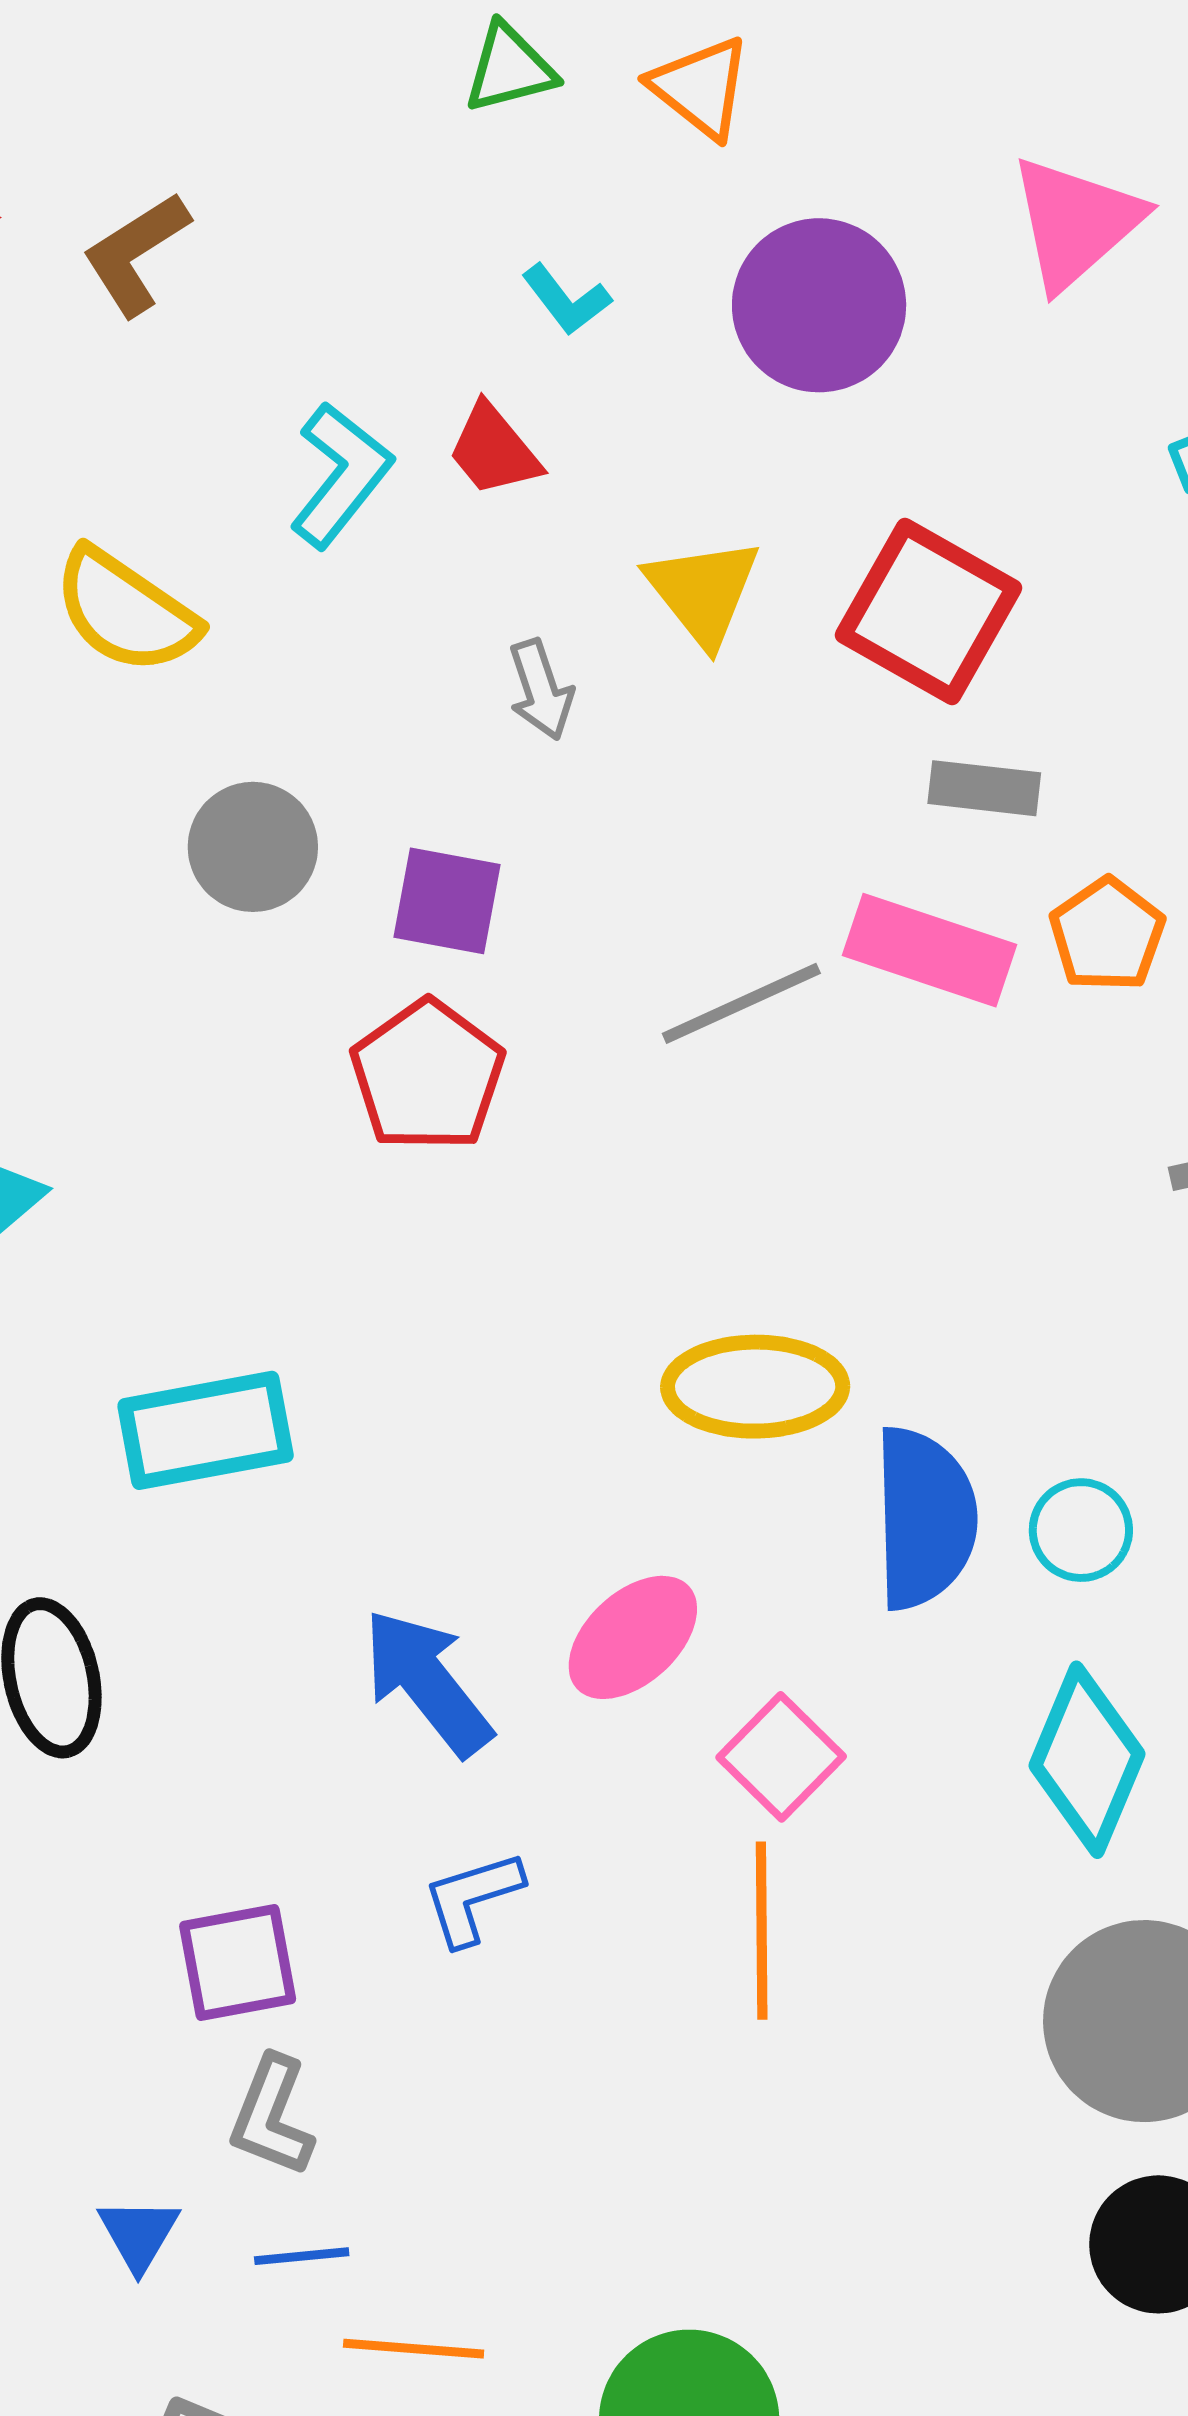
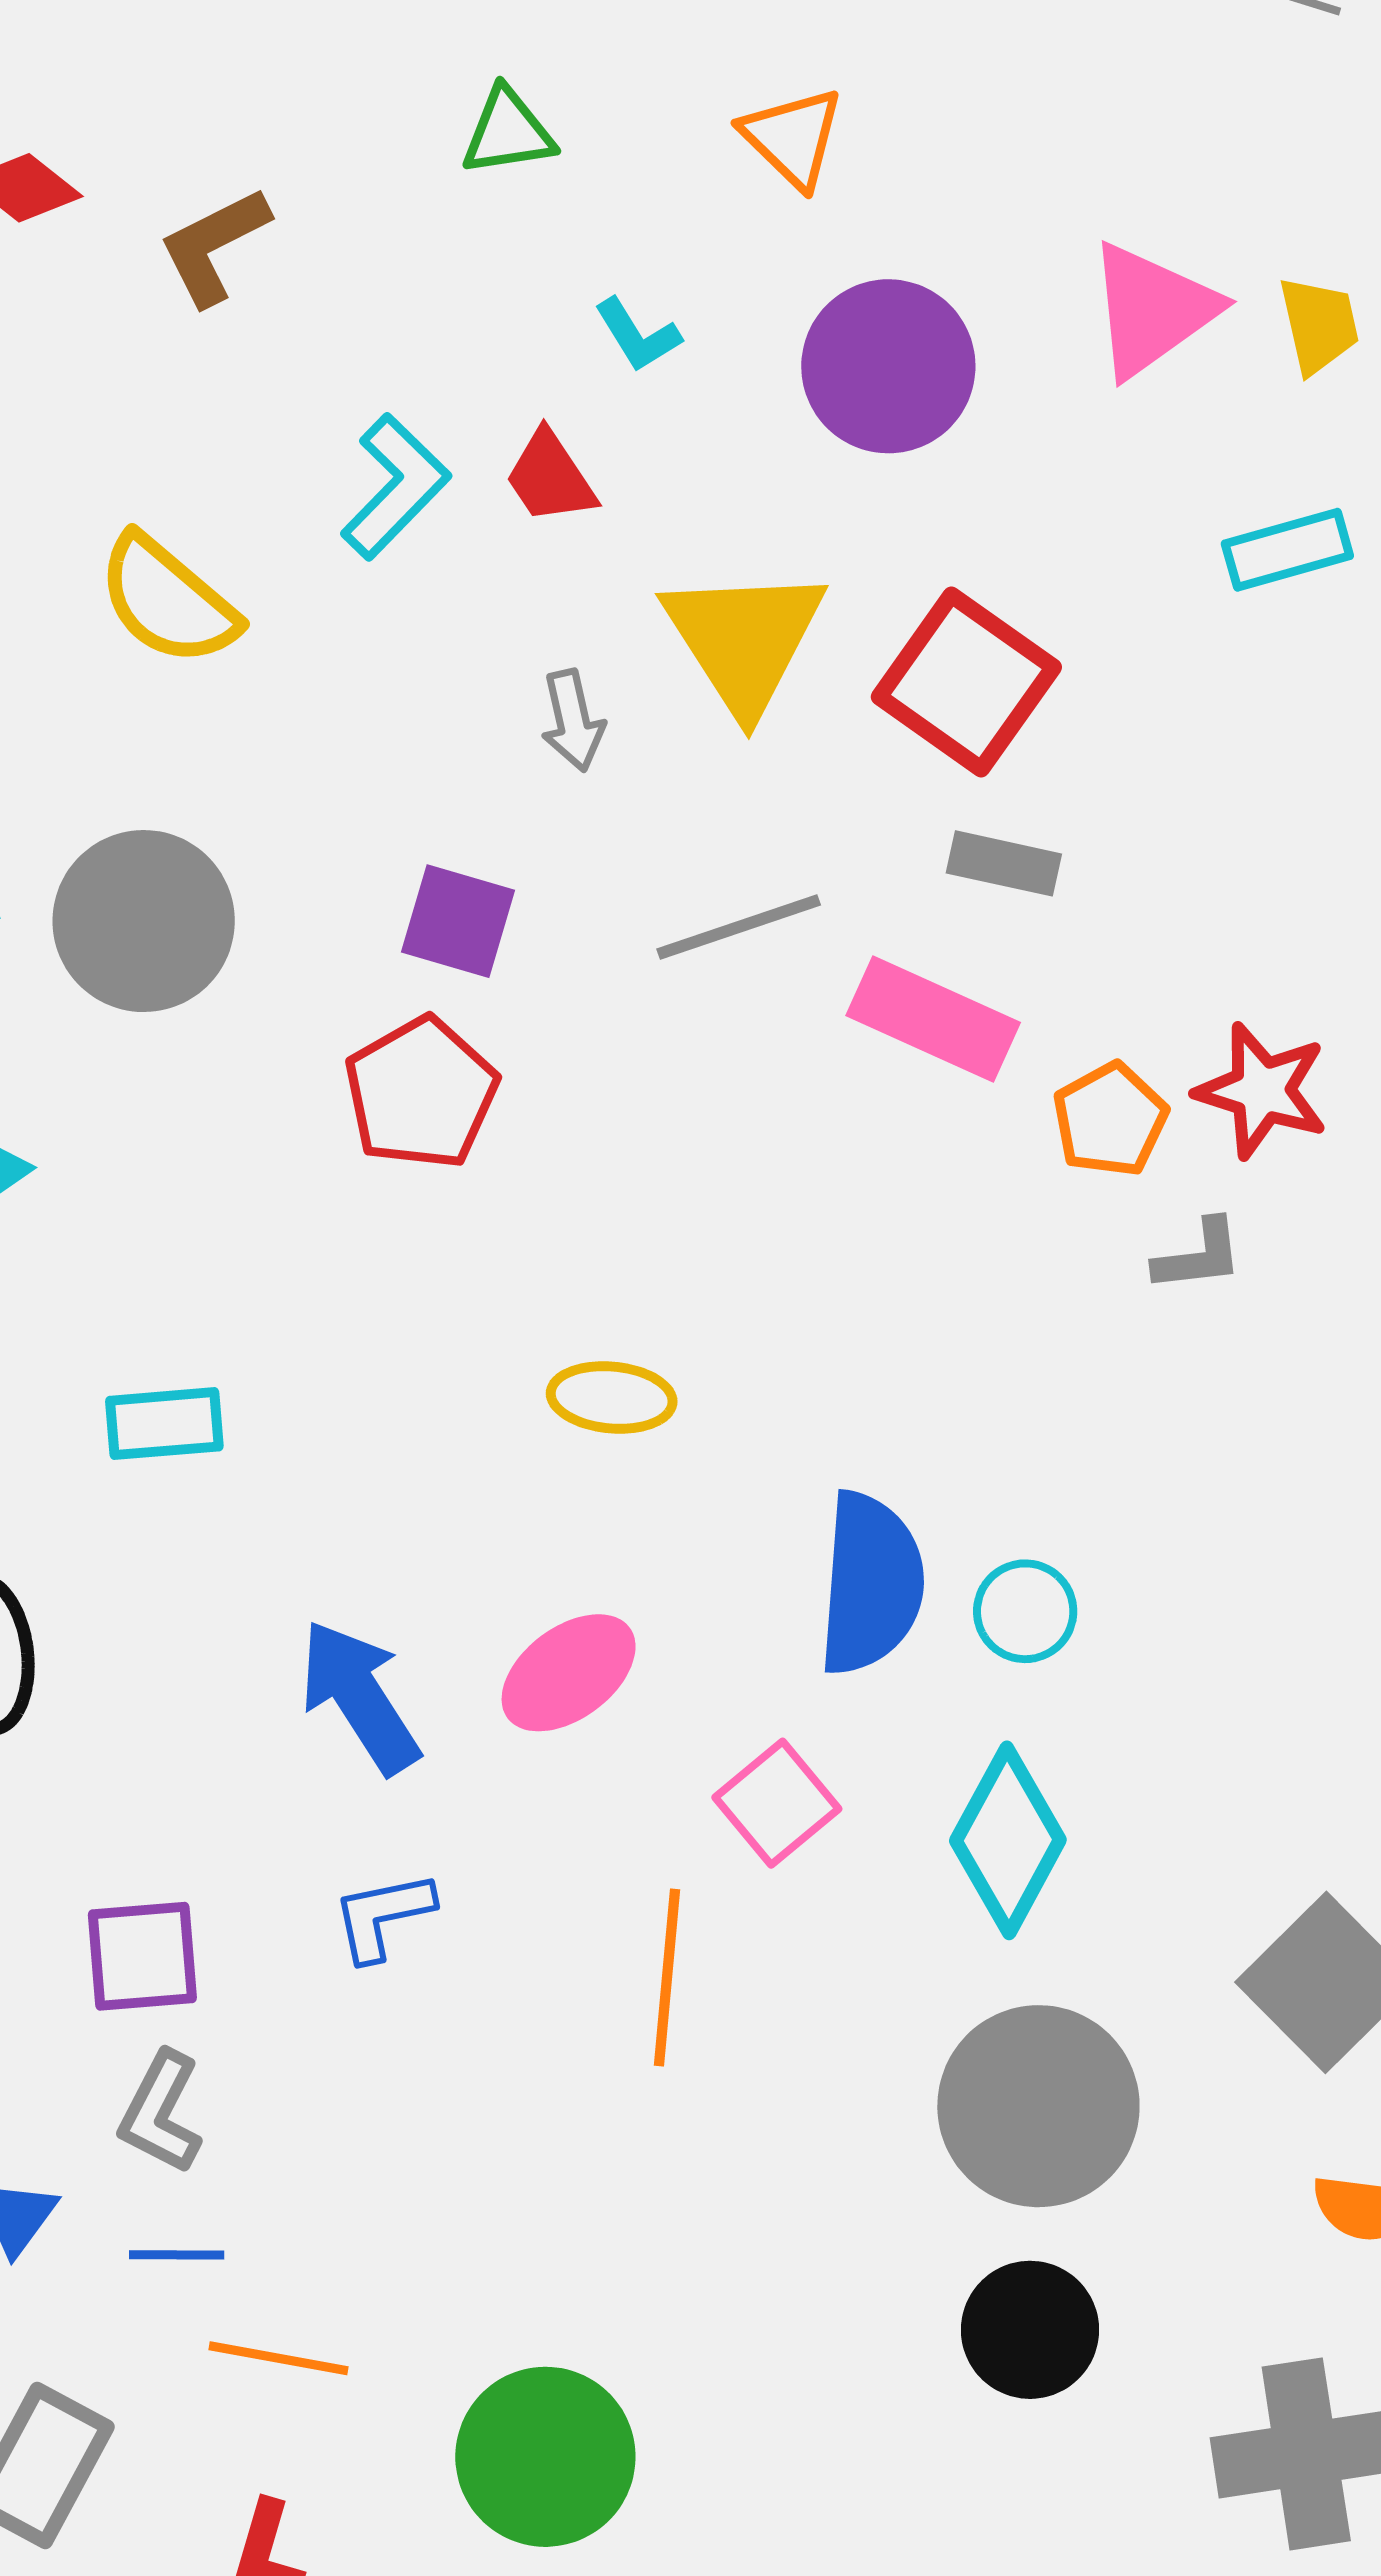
green triangle: (510, 68) -> (508, 132), moved
yellow triangle: (703, 592) -> (744, 639), size x1.4
gray circle: (253, 847) -> (144, 921), moved, size x1.4
orange pentagon: (1107, 935) -> (1110, 1120), moved
gray line: (741, 1003) -> (739, 927), moved
yellow ellipse: (755, 1387) -> (612, 1397), moved, size x0.7
cyan rectangle: (206, 1430) -> (164, 1424), size x0.7
pink square: (781, 1757) -> (777, 1803), moved

